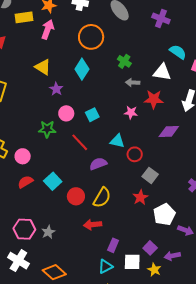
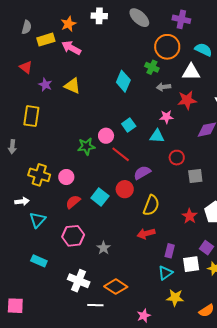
pink arrow: (48, 29) -> (71, 48), turned -72
orange circle: (91, 37) -> (167, 47), moved
cyan diamond: (82, 69) -> (123, 81), moved
purple star: (56, 89) -> (45, 85), moved
pink circle: (66, 113) -> (106, 136), moved
cyan triangle: (117, 141) -> (157, 136), moved
gray square: (150, 175) -> (195, 176), turned -35
red circle: (76, 196) -> (125, 189), moved
red star: (140, 197) -> (190, 216), moved
pink hexagon: (24, 229) -> (73, 236), moved

